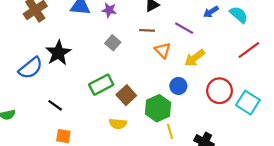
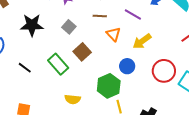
black star: (58, 53) -> (32, 25), moved, turned 30
green rectangle: (101, 85) -> (58, 64), turned 75
brown square: (126, 95) -> (82, 52), moved
black line: (55, 105) -> (25, 68), moved

